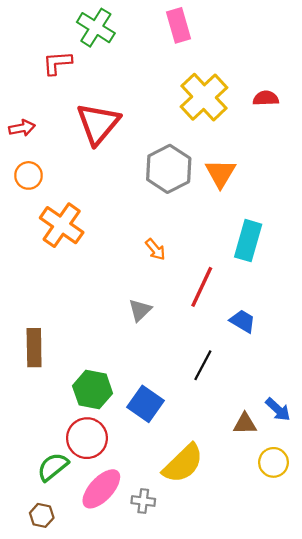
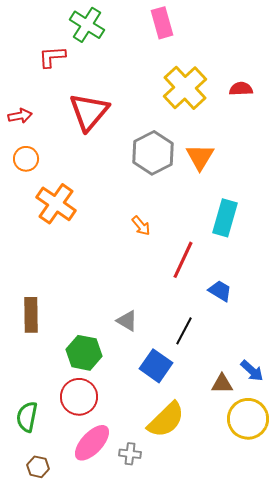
gray triangle: (140, 310) -> (127, 321), moved, turned -45
blue square: (145, 404) -> (156, 366), moved
yellow circle: (273, 462) -> (248, 419), size x1.5
green semicircle: (53, 467) -> (27, 417), moved, turned -40

